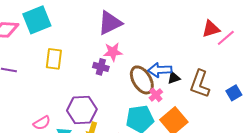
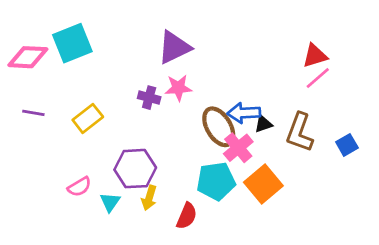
pink line: (226, 38) -> (318, 78), moved
yellow rectangle: (54, 59) -> (88, 118), moved, turned 45
purple cross: (101, 67) -> (149, 98), moved
pink cross: (156, 95) -> (238, 148), size x1.5

